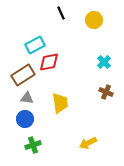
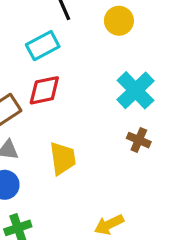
cyan rectangle: (35, 45) -> (43, 46), moved
cyan cross: (104, 62) -> (135, 90), size x1.6

